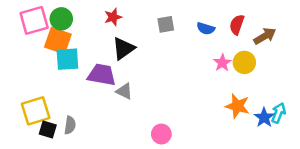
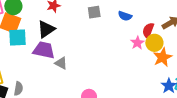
red semicircle: (237, 25) -> (148, 30), moved
black triangle: (123, 48) -> (46, 29), moved
orange star: (237, 106) -> (163, 57), moved, turned 30

